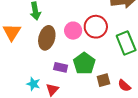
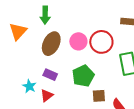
purple rectangle: (61, 67) -> (50, 75), moved

